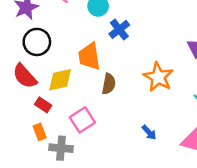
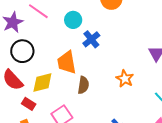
orange star: (158, 77) -> (125, 79), size x0.7

